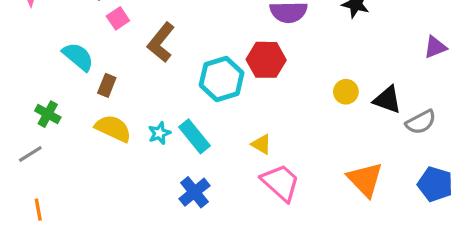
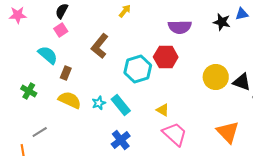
pink square: (118, 18) -> (61, 30), moved
yellow circle: (346, 92) -> (216, 77), size x1.6
gray line: (30, 154) -> (40, 132), moved

